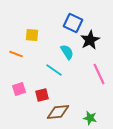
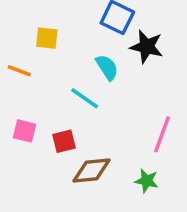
black star: (90, 40) -> (147, 47), turned -30
pink line: (99, 74) -> (162, 134), moved, turned 45
pink square: (19, 89) -> (24, 131), turned 32

